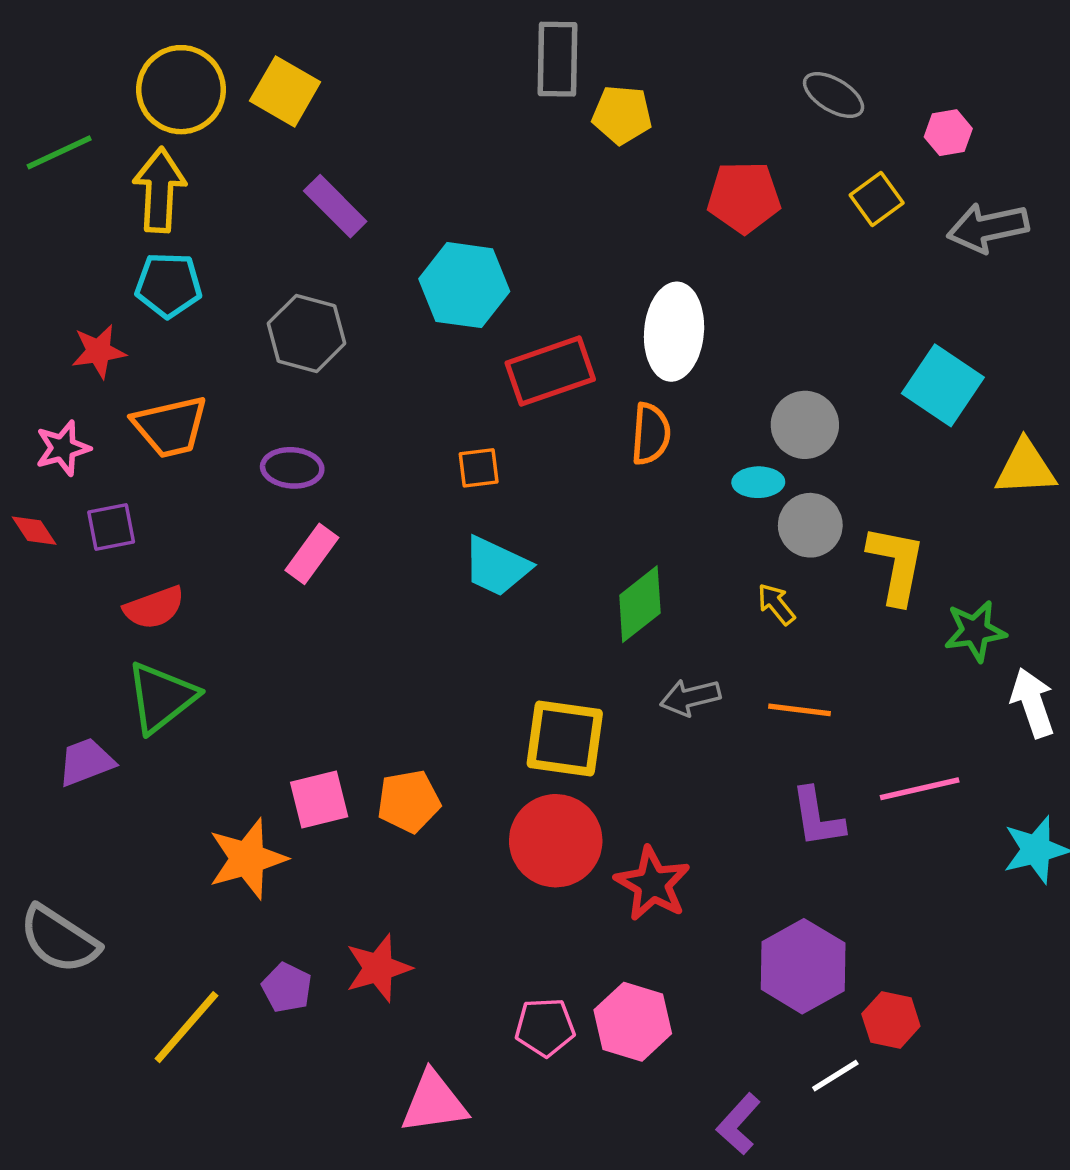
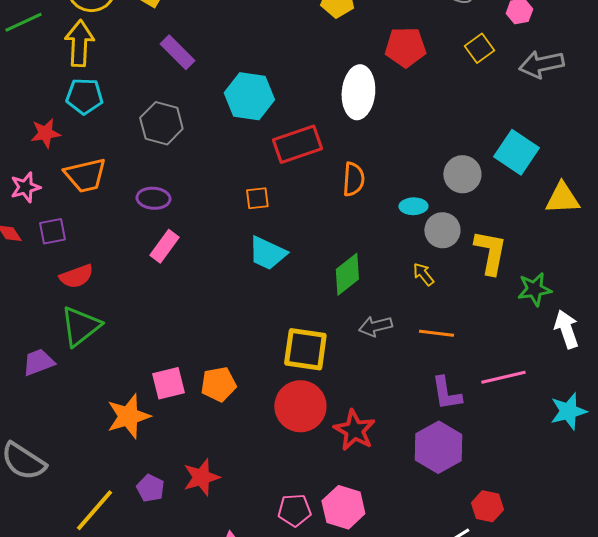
white ellipse: (674, 332) -> (358, 92), moved
gray circle: (805, 425) -> (462, 174), moved
purple hexagon: (803, 966) -> (438, 447), moved

